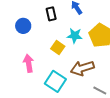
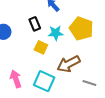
black rectangle: (51, 14) -> (35, 24), moved
pink arrow: (29, 63) -> (16, 79), moved

